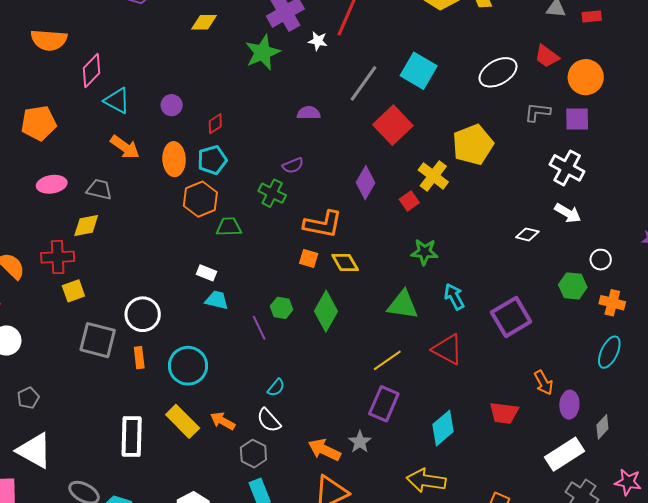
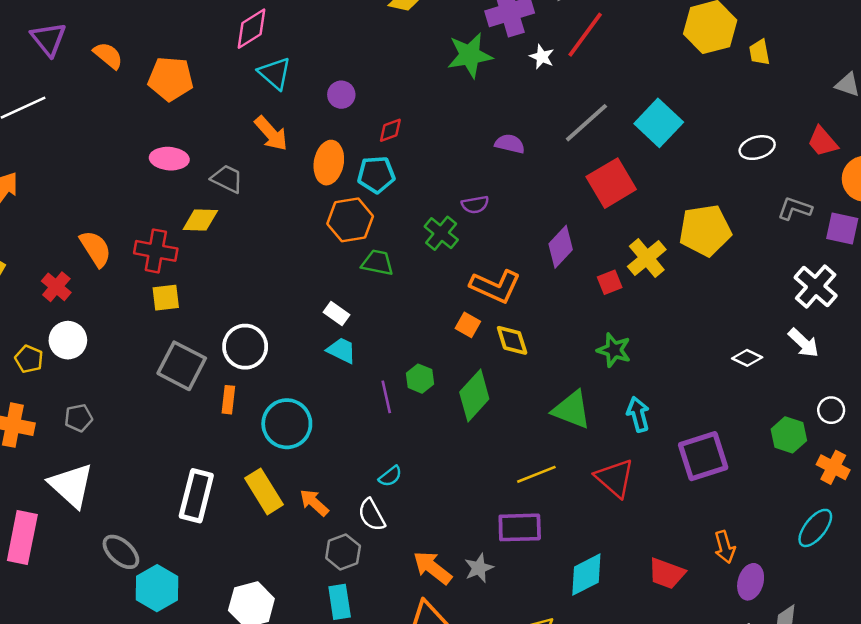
white ellipse: (498, 72) -> (757, 148), size x0.7
purple rectangle: (384, 404) -> (520, 527), turned 52

